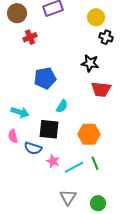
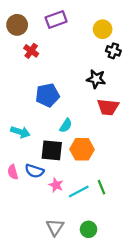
red cross: (30, 37) -> (31, 51), turned -32
orange hexagon: (89, 134) -> (82, 149), moved
pink semicircle: (13, 136) -> (13, 172), moved
gray triangle: (68, 197) -> (55, 227), moved
green circle: (98, 203) -> (89, 229), moved

